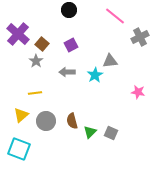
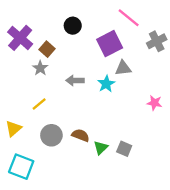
black circle: (69, 10) -> (73, 26), moved
purple square: (71, 45) -> (110, 44), moved, size x1.6
yellow line: (35, 93) -> (39, 104), turned -32
yellow triangle: (21, 115) -> (13, 129), moved
brown semicircle: (72, 121) -> (81, 135), turned 126

